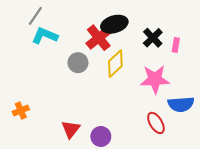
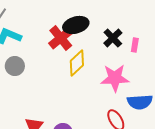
gray circle: (78, 63) -> (15, 66), moved

